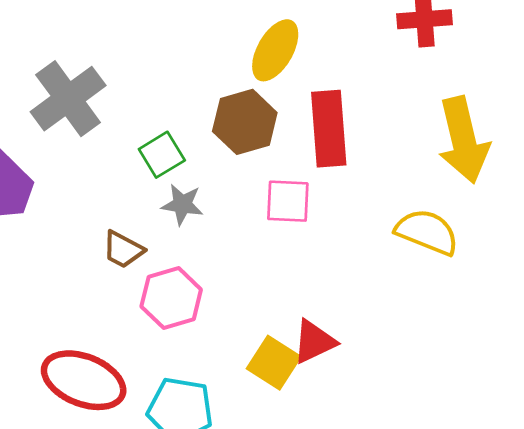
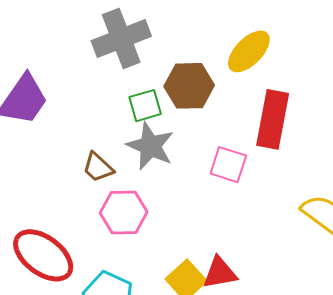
gray cross: (68, 99) -> (121, 39), moved
brown hexagon: (245, 122) -> (189, 86), moved
gray star: (182, 204) -> (150, 146), size x1.5

